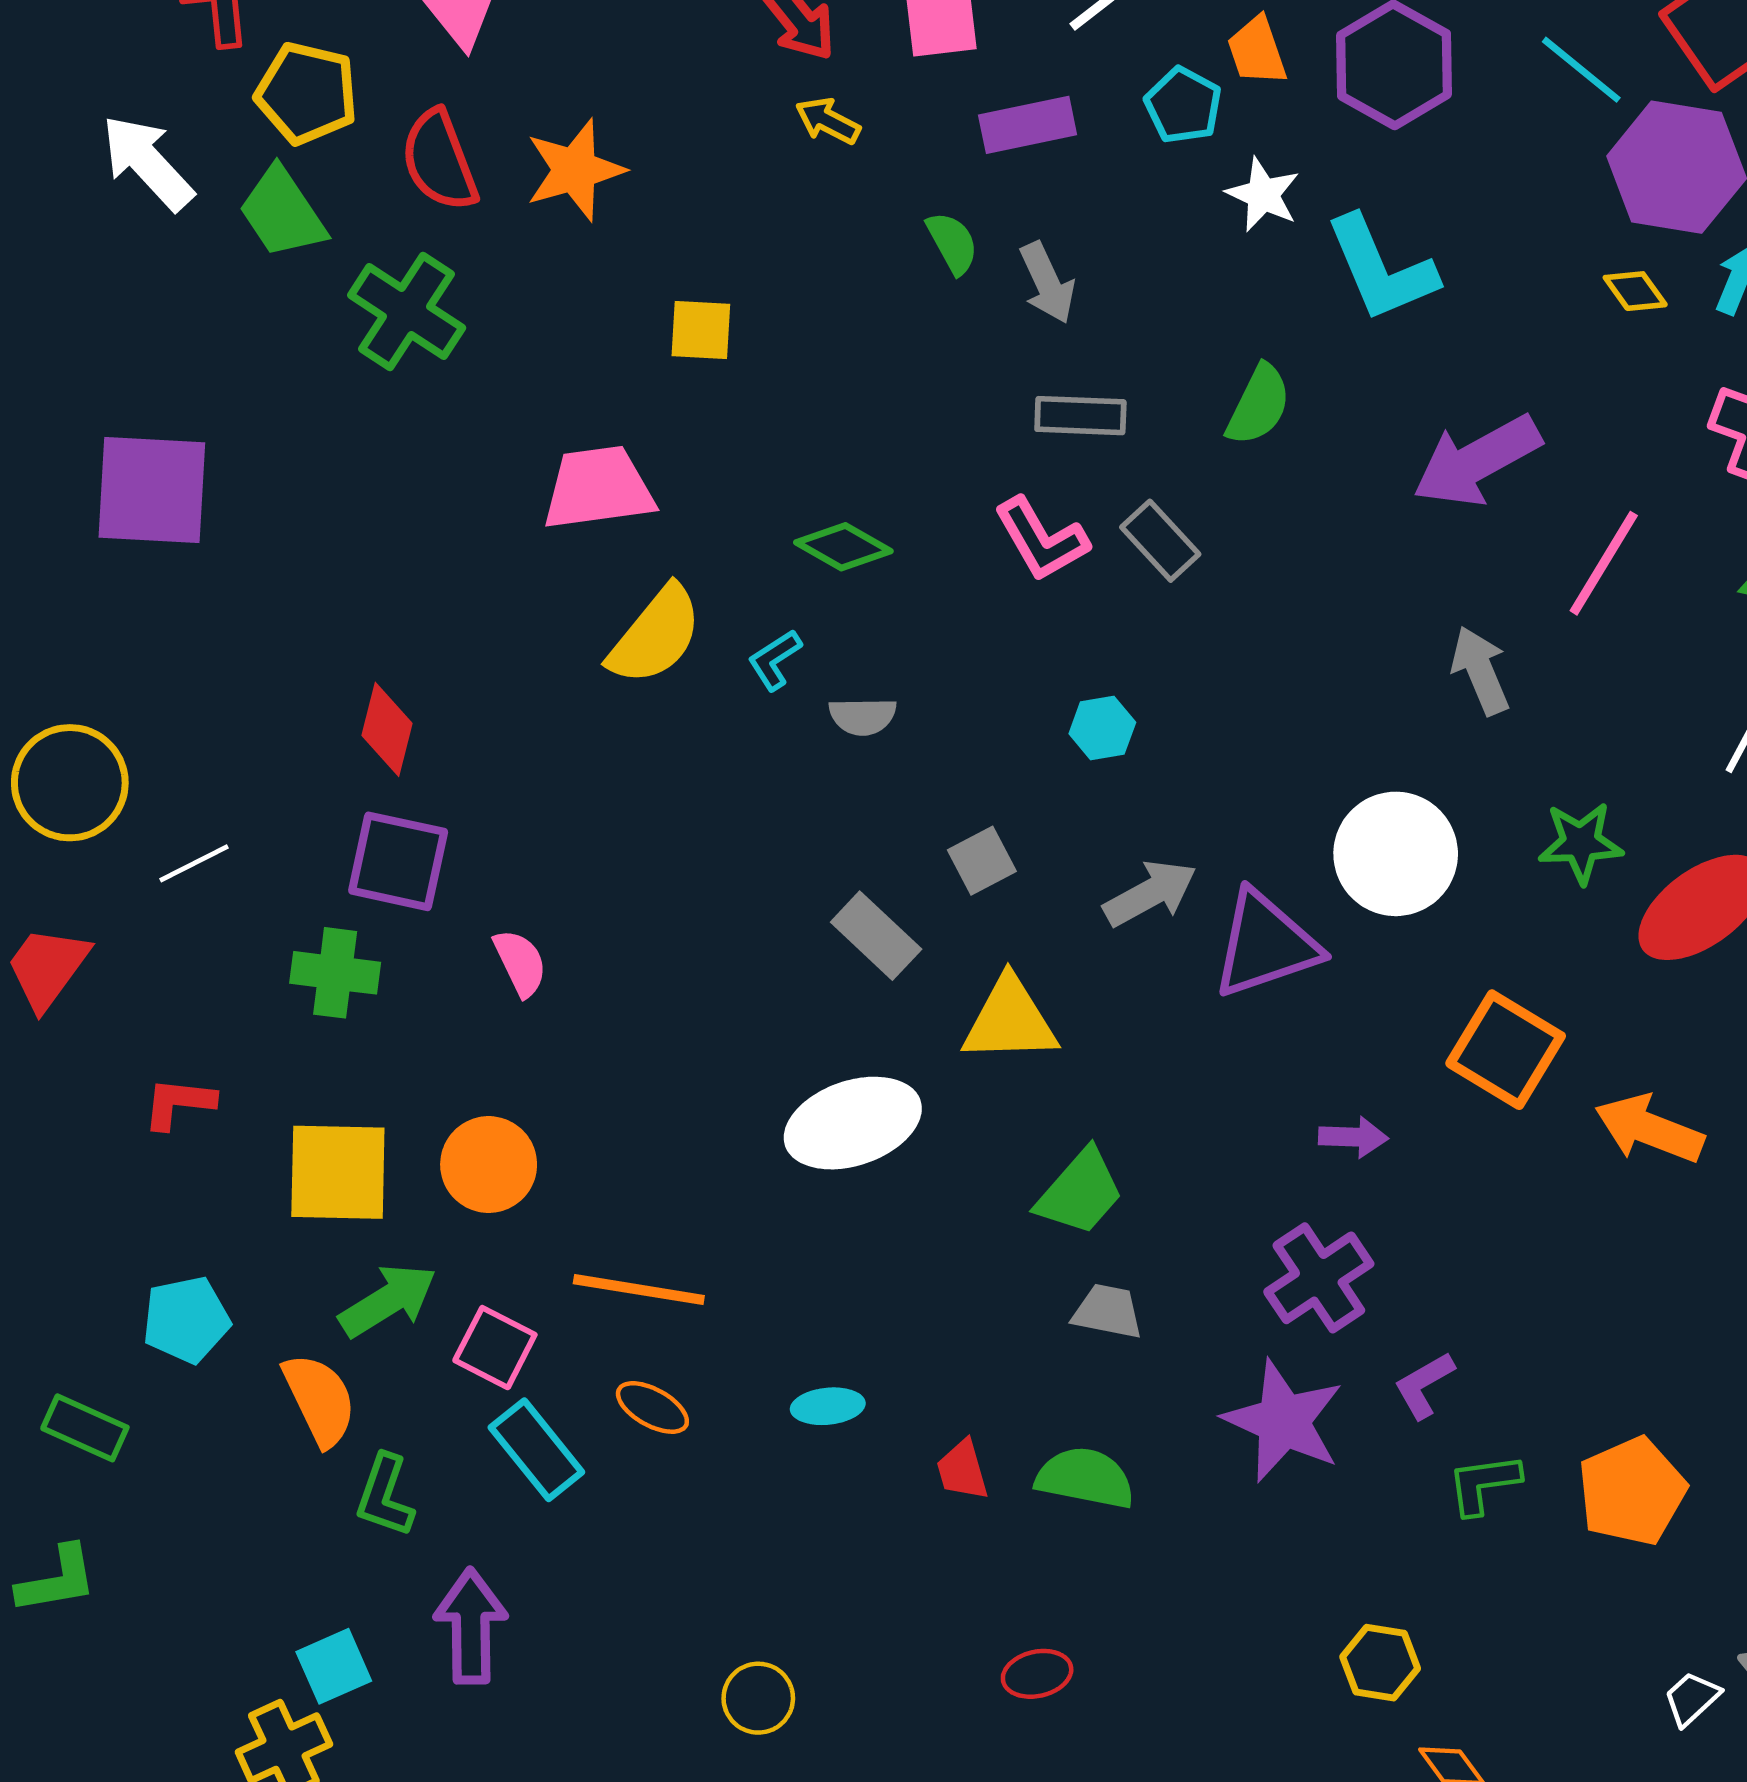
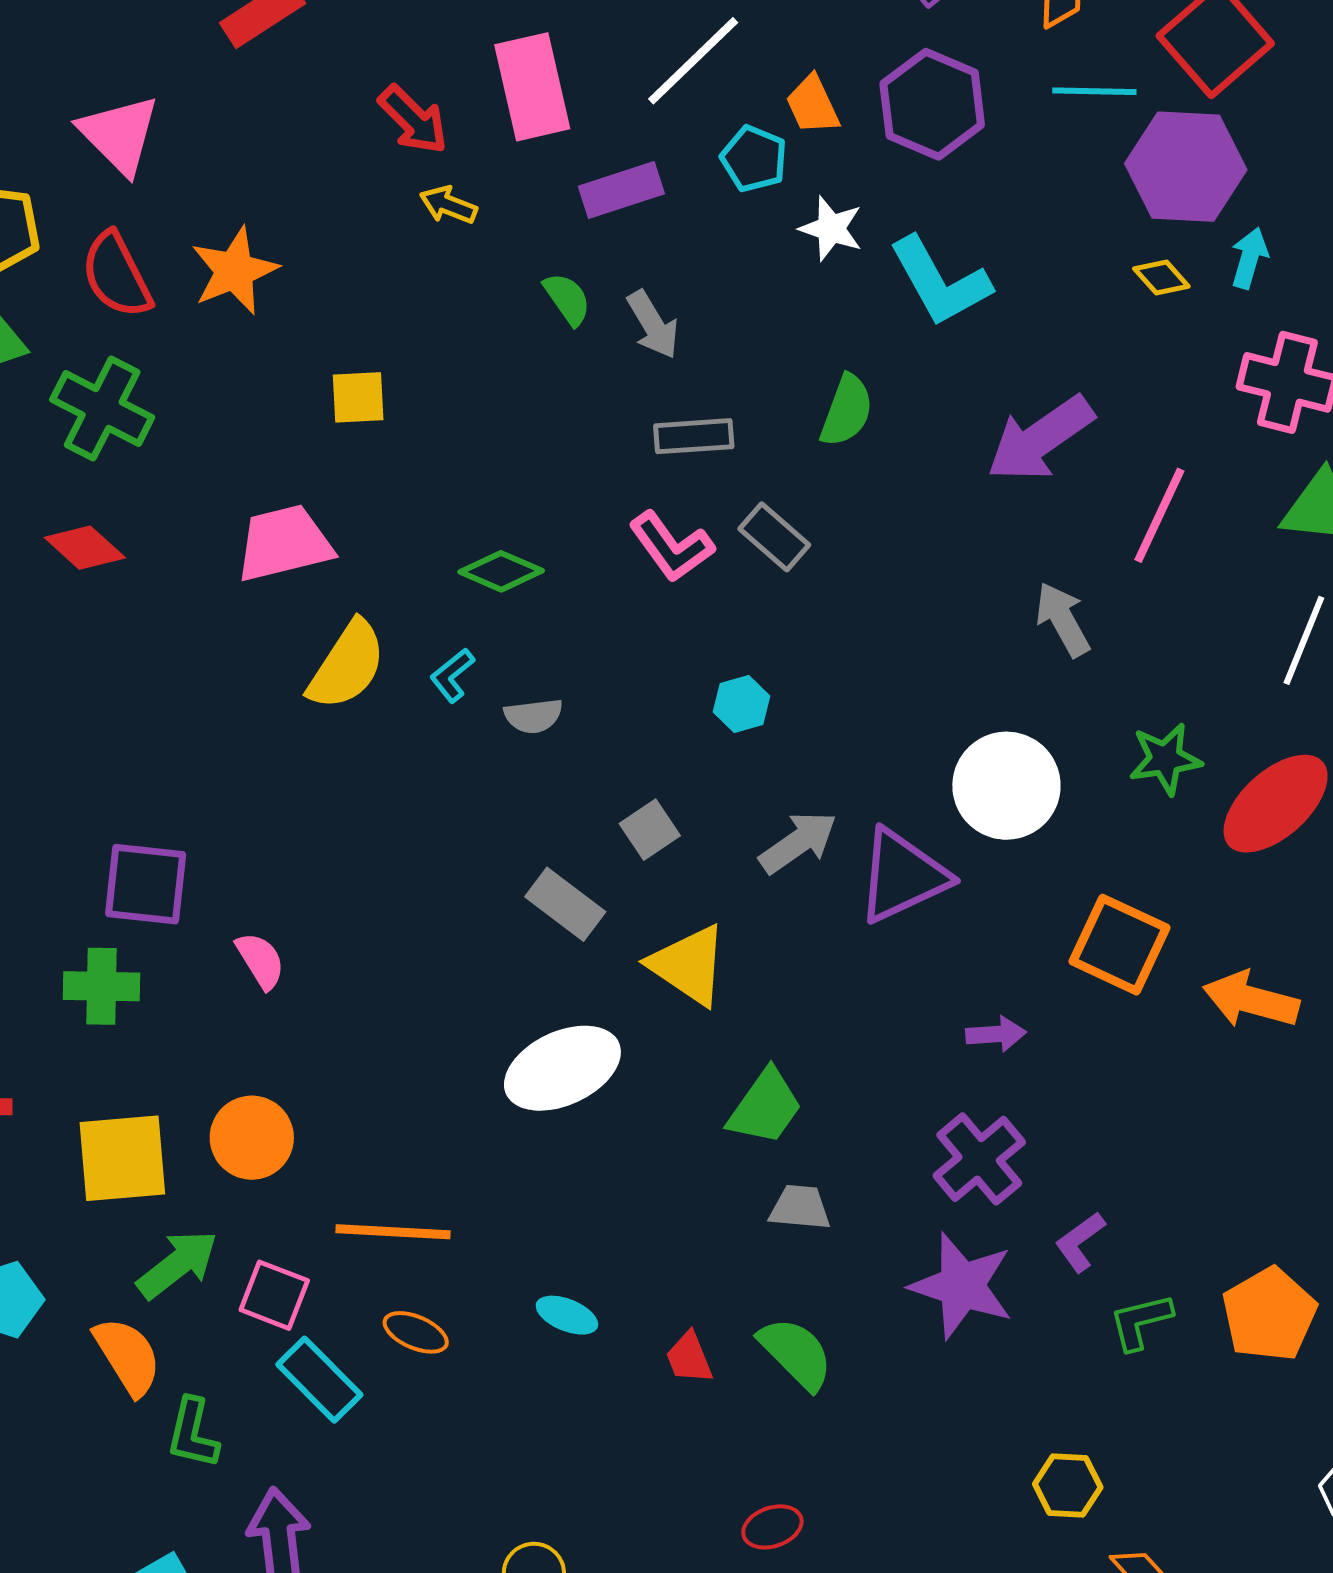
cyan line: (1581, 70) -> (1094, 91), turned -32
red diamond: (387, 729) -> (85, 548), moved, turned -56
yellow triangle: (1010, 1020) -> (689, 965), turned 42
cyan ellipse: (828, 1406) -> (567, 1315), turned 34
green semicircle: (1085, 1478) -> (796, 1353), turned 40

